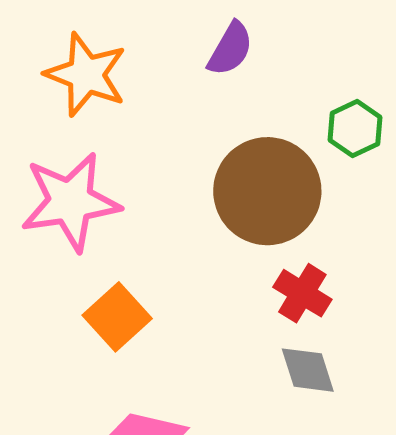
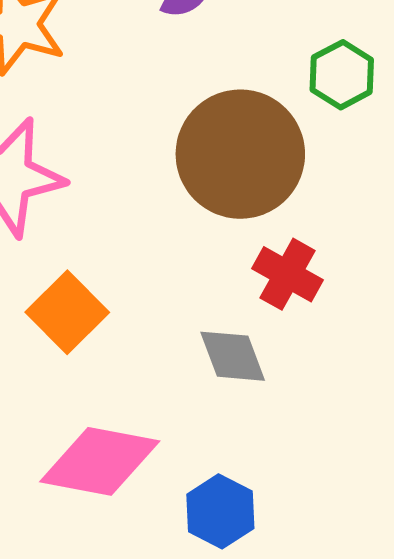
gray diamond: (308, 370) -> (233, 356), moved

